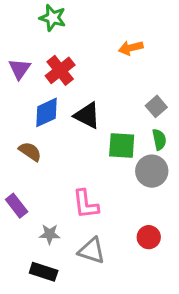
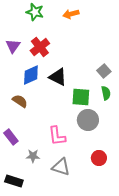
orange arrow: (131, 48) -> (71, 14), moved
gray circle: (152, 171) -> (88, 120), moved
black rectangle: (44, 272) -> (14, 181), moved

